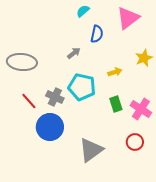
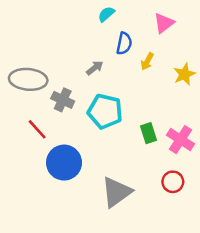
pink triangle: (128, 18) -> (164, 23), size x0.7
yellow arrow: (115, 72) -> (147, 61), moved, turned 136
gray cross: (55, 97) -> (63, 100), moved

